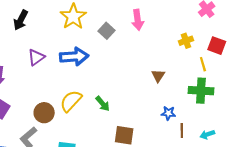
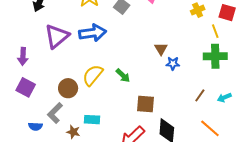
purple triangle: (36, 57) -> (57, 36), size x1.5
brown triangle: (158, 76) -> (161, 49), moved
blue star: (168, 113) -> (173, 63), moved
brown line: (182, 130) -> (200, 95), turned 40

